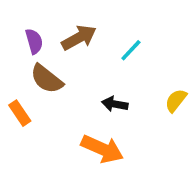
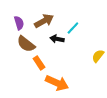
black arrow: (115, 104) -> (57, 39), moved
orange rectangle: (20, 113) -> (39, 63), moved

